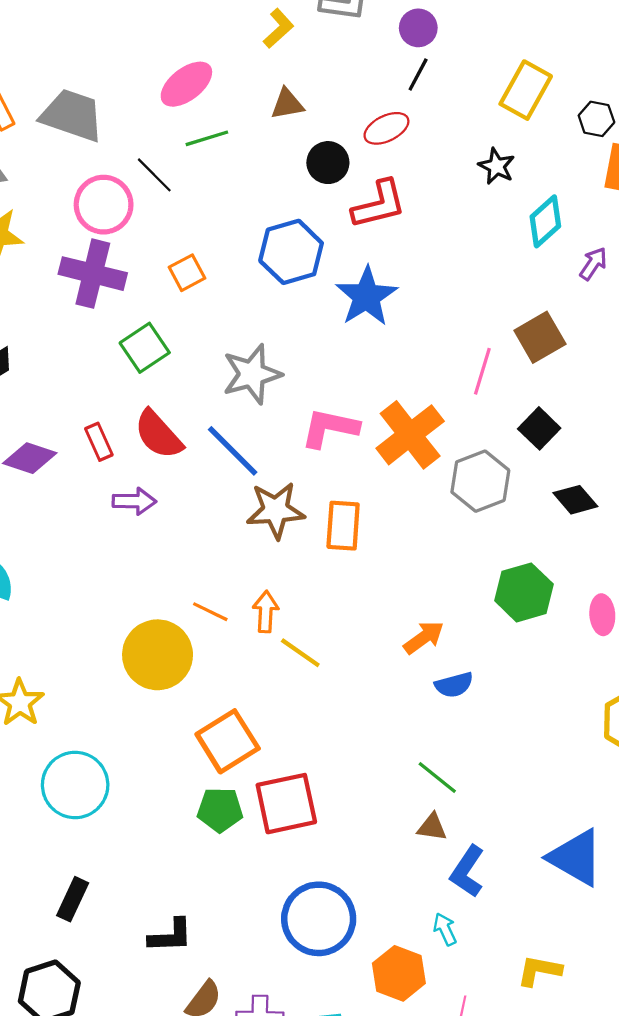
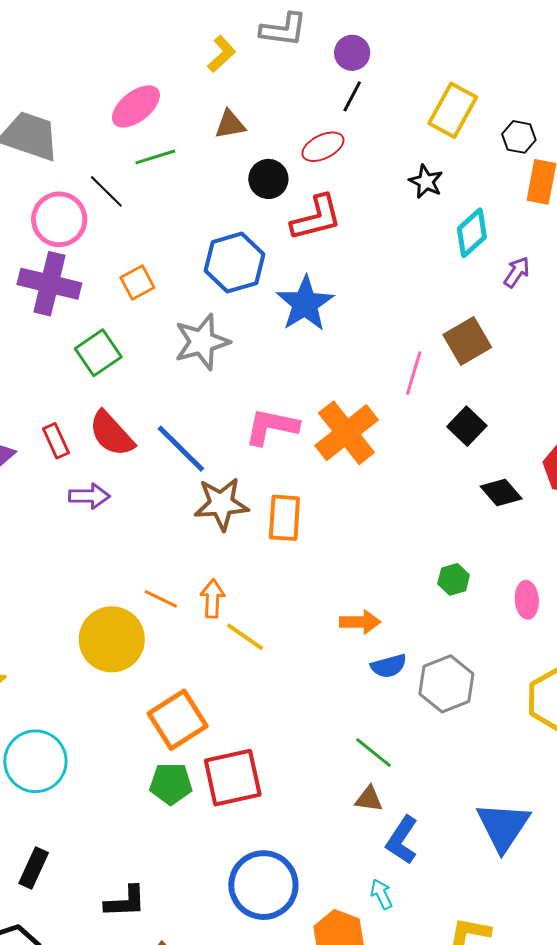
gray star: (252, 374) -> (202, 342), moved
gray hexagon: (480, 481) -> (446, 684), moved
green hexagon: (524, 592) -> (454, 579), size x0.6
orange arrow: (424, 638) -> (360, 622), turned 36
blue triangle: (576, 858) -> (503, 827), turned 34

